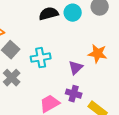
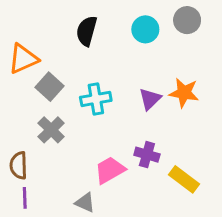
black semicircle: (49, 14) -> (87, 31), moved, turned -60
purple triangle: (76, 68) -> (150, 99), moved

